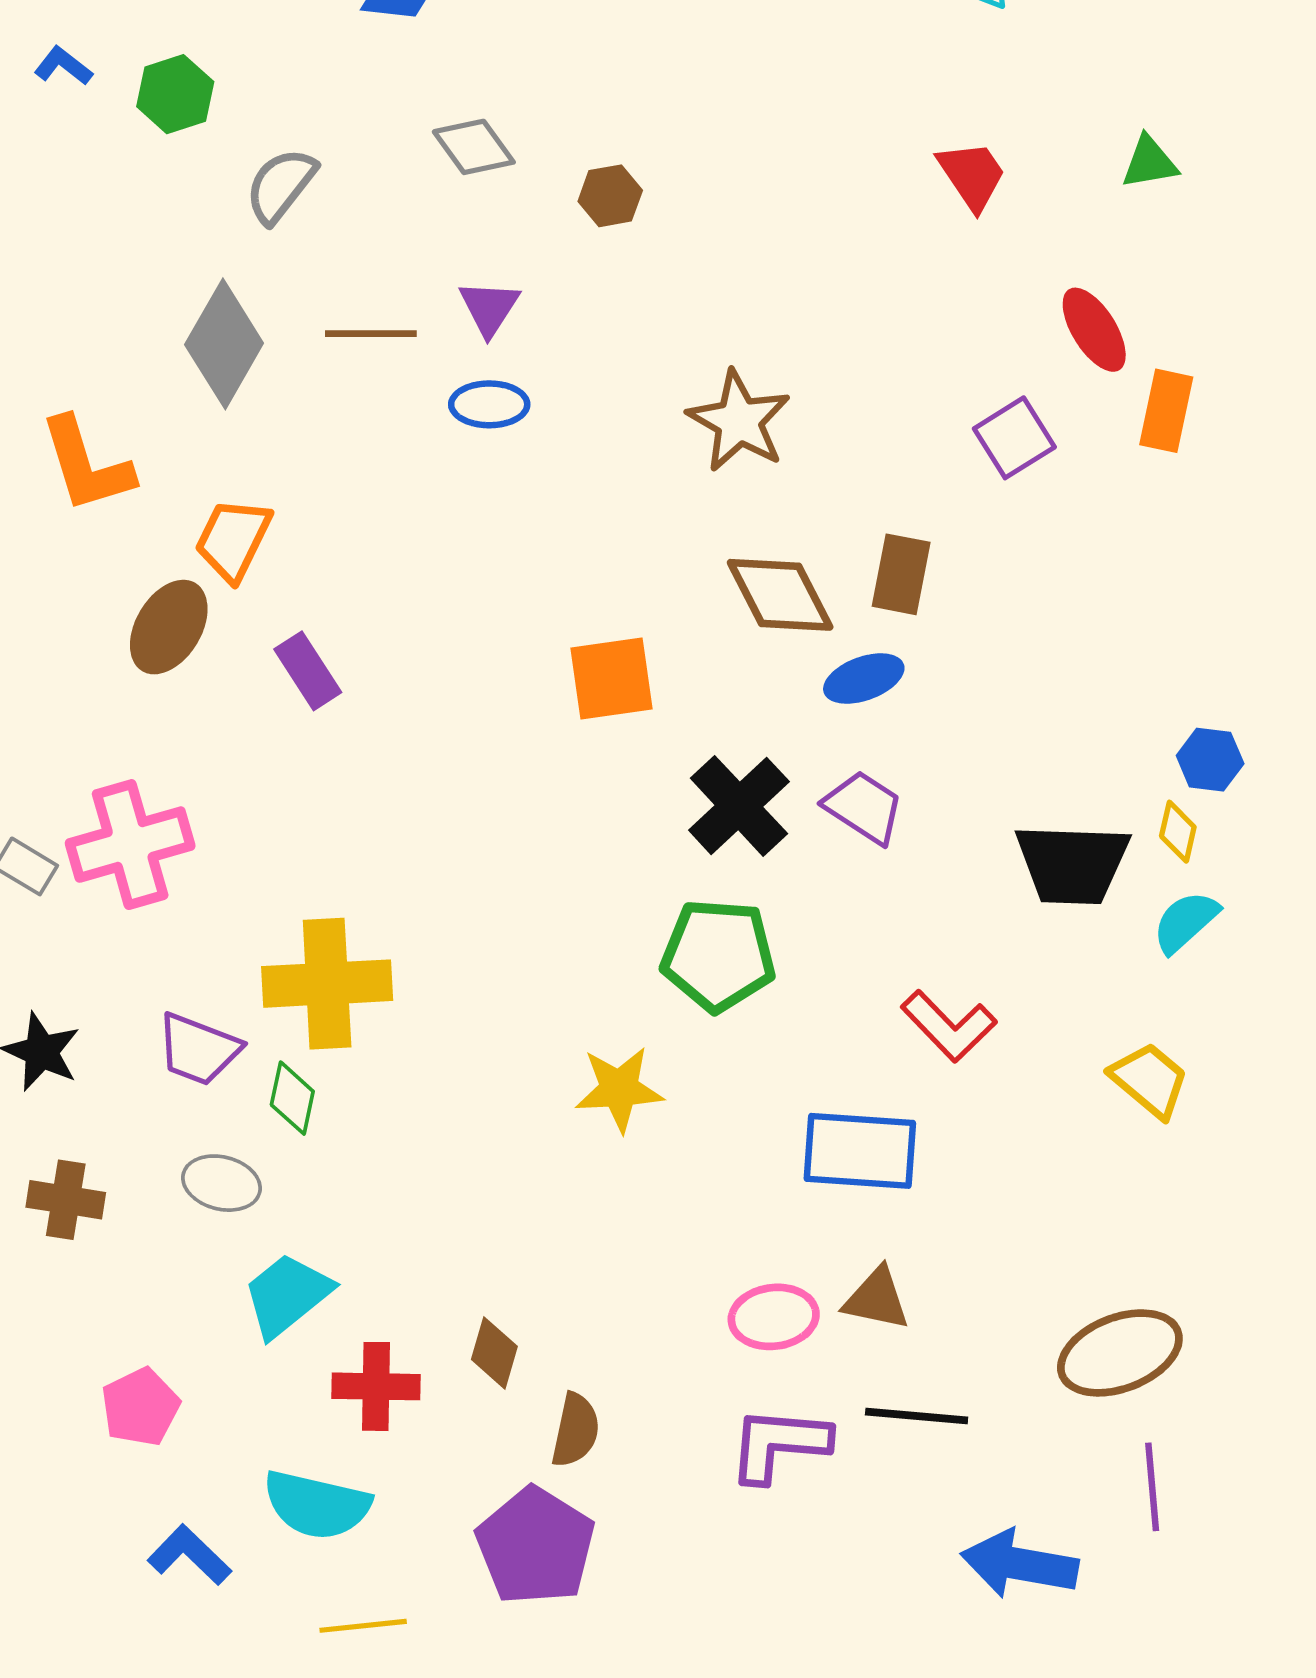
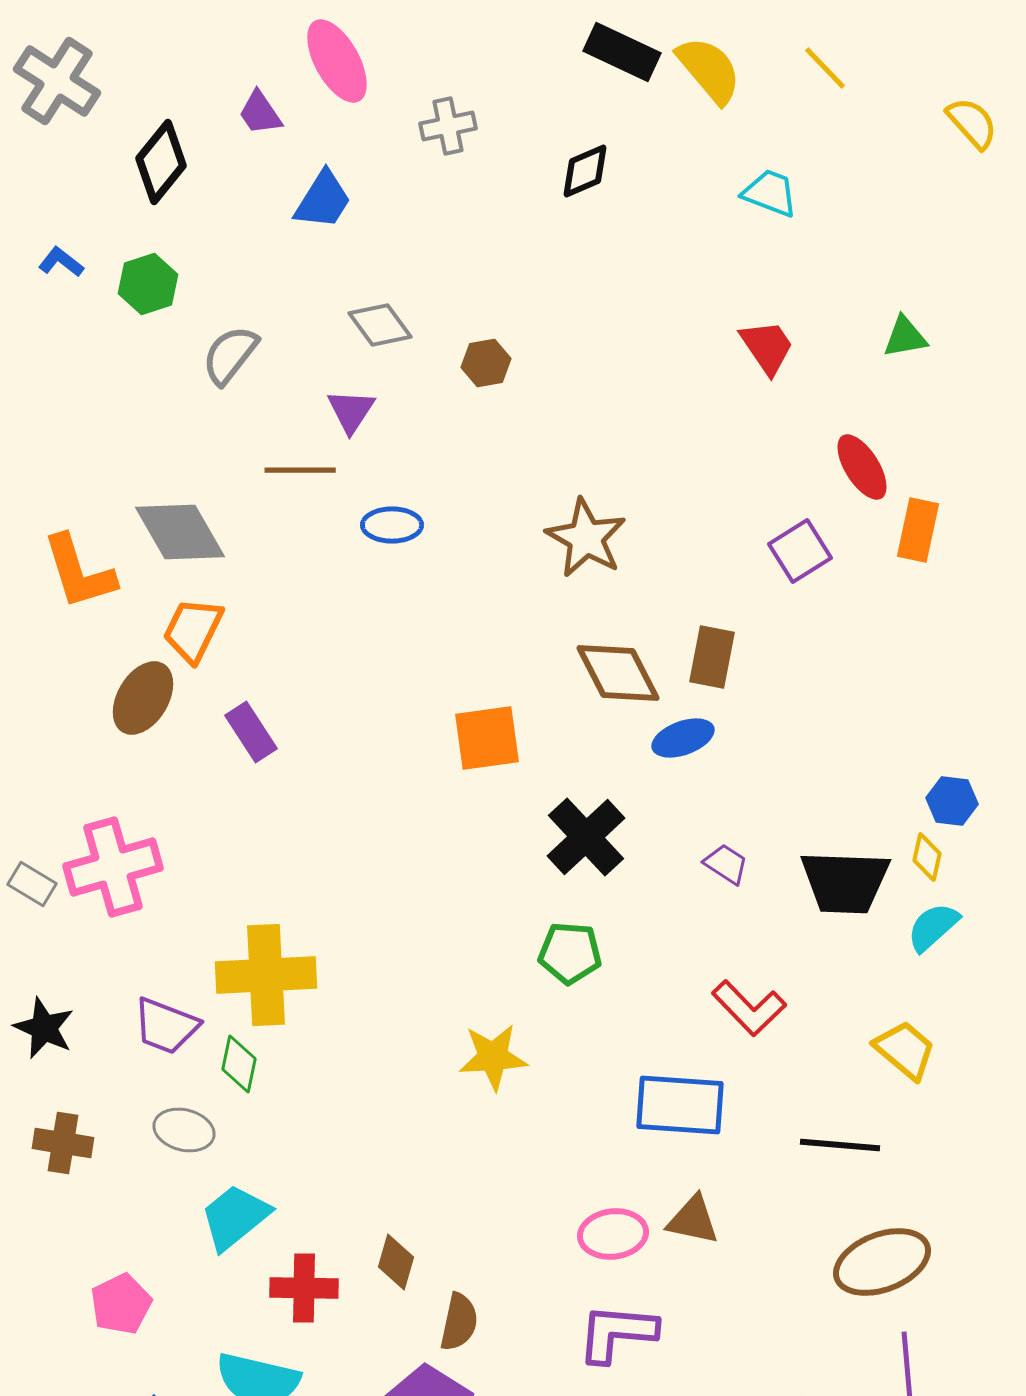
purple triangle: (489, 308) -> (351, 411), moved
gray diamond: (224, 344) -> (180, 532), moved, turned -60
purple trapezoid: (864, 807) -> (726, 864), moved, size x0.7
green pentagon: (718, 955) -> (570, 953), size x0.7
black line: (917, 1416) -> (840, 1145), moved

